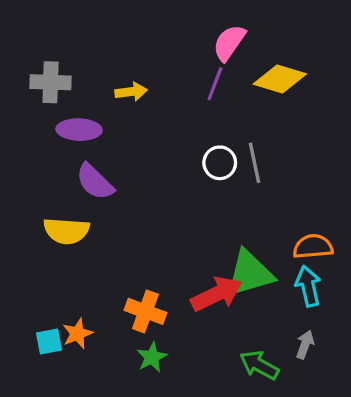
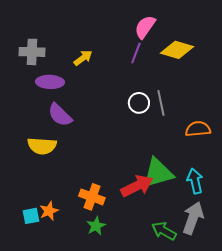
yellow arrow: (131, 92) -> (83, 58), turned -30
orange semicircle: (313, 247) -> (198, 129), moved
gray arrow: (305, 345) -> (193, 218), size x1.8

